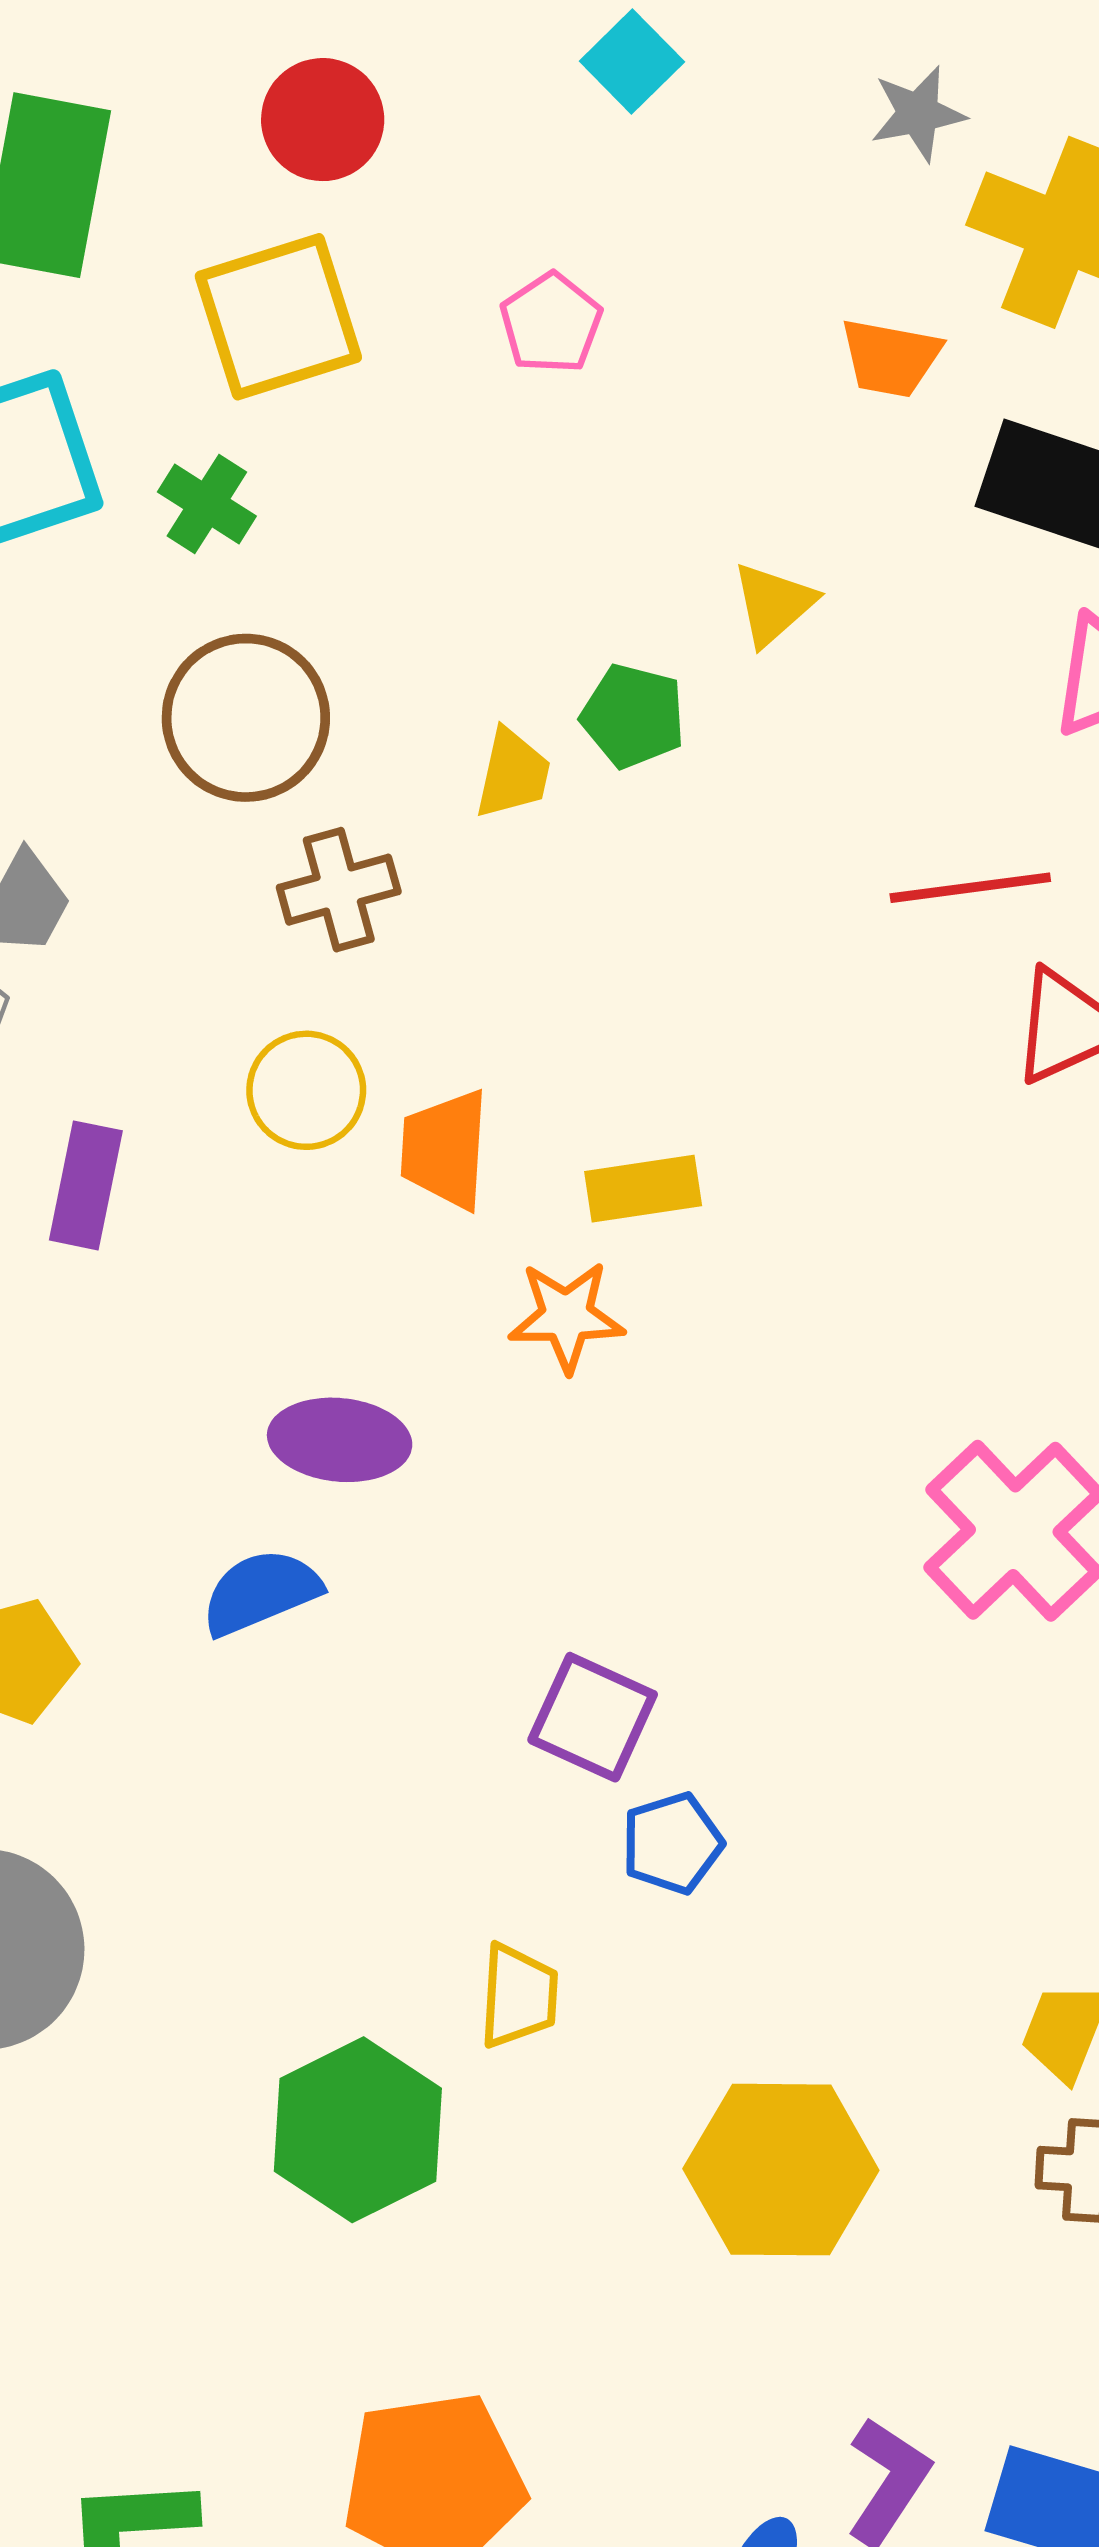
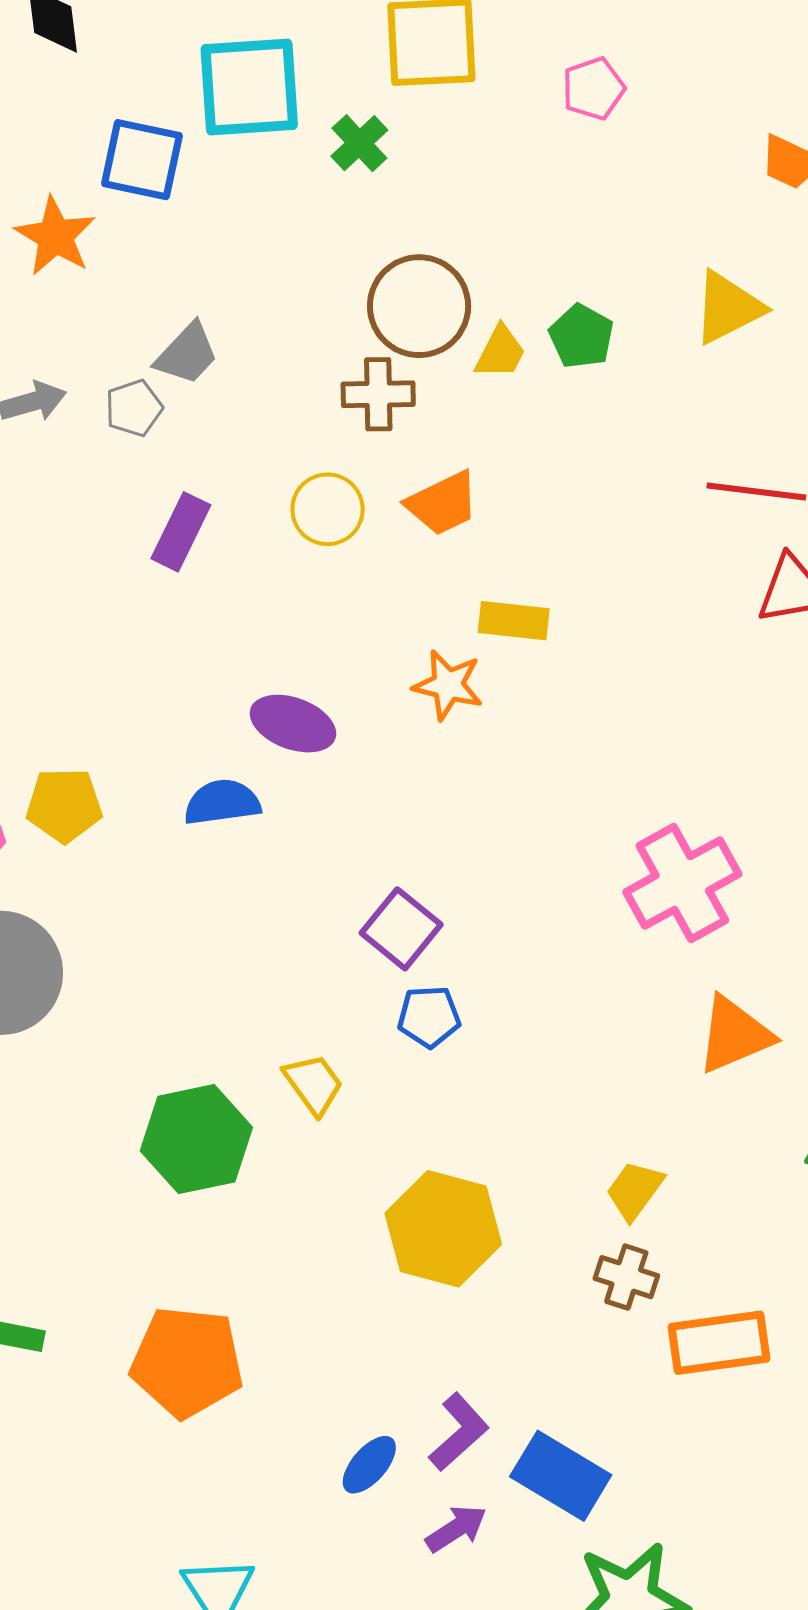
yellow triangle: (774, 604) -> (728, 308), moved, size x1.4
brown circle: (246, 718) -> (419, 306), moved
orange trapezoid: (445, 1149) -> (442, 503), moved, turned -134
yellow trapezoid: (519, 1996) -> (313, 1084), turned -54

